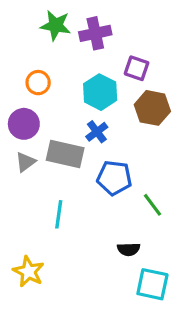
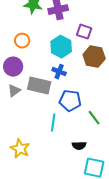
blue cross: (97, 132) -> (59, 72), turned -32
cyan line: (59, 214) -> (53, 123), moved
yellow star: (29, 272) -> (20, 149), moved

